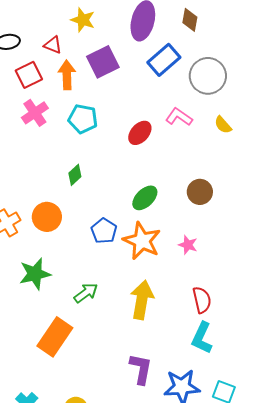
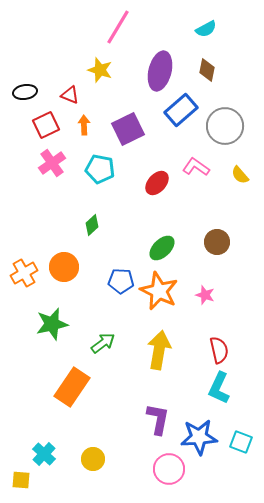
purple square: (103, 62) -> (128, 129), moved
orange arrow: (67, 75) -> (84, 125), size x0.7
blue pentagon: (104, 231) -> (121, 281), turned -30

